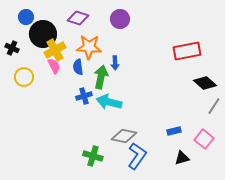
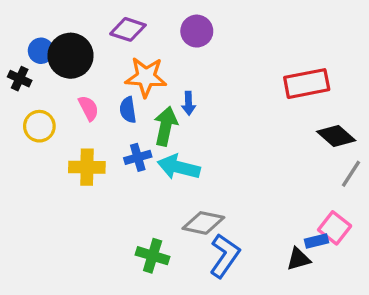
blue circle: (26, 17) -> (41, 51), moved
yellow cross: (55, 50) -> (87, 167), moved, turned 30
blue rectangle: (174, 131) -> (316, 241), moved

